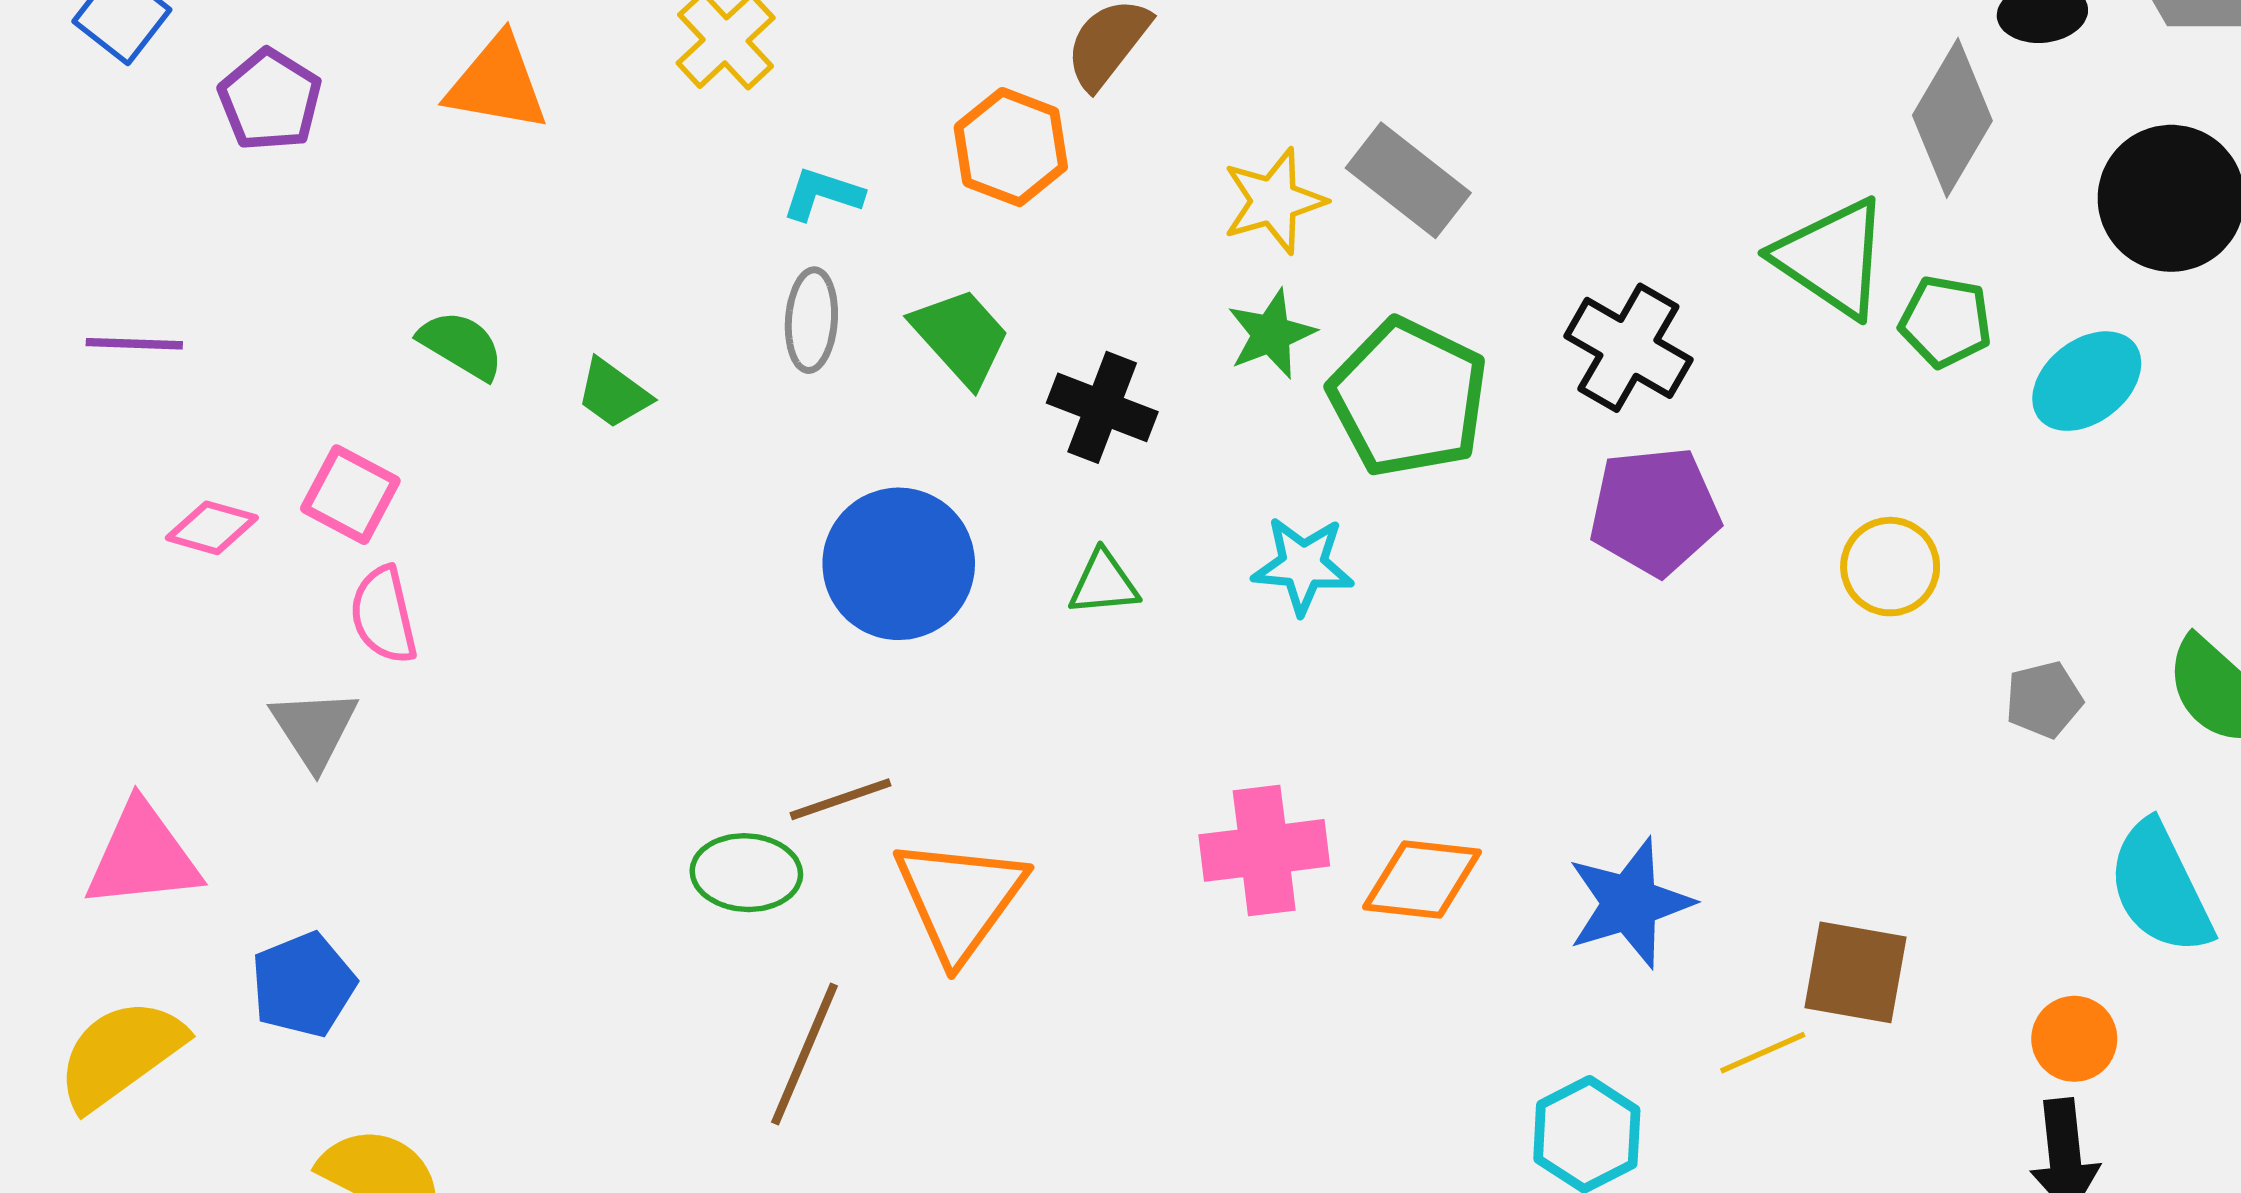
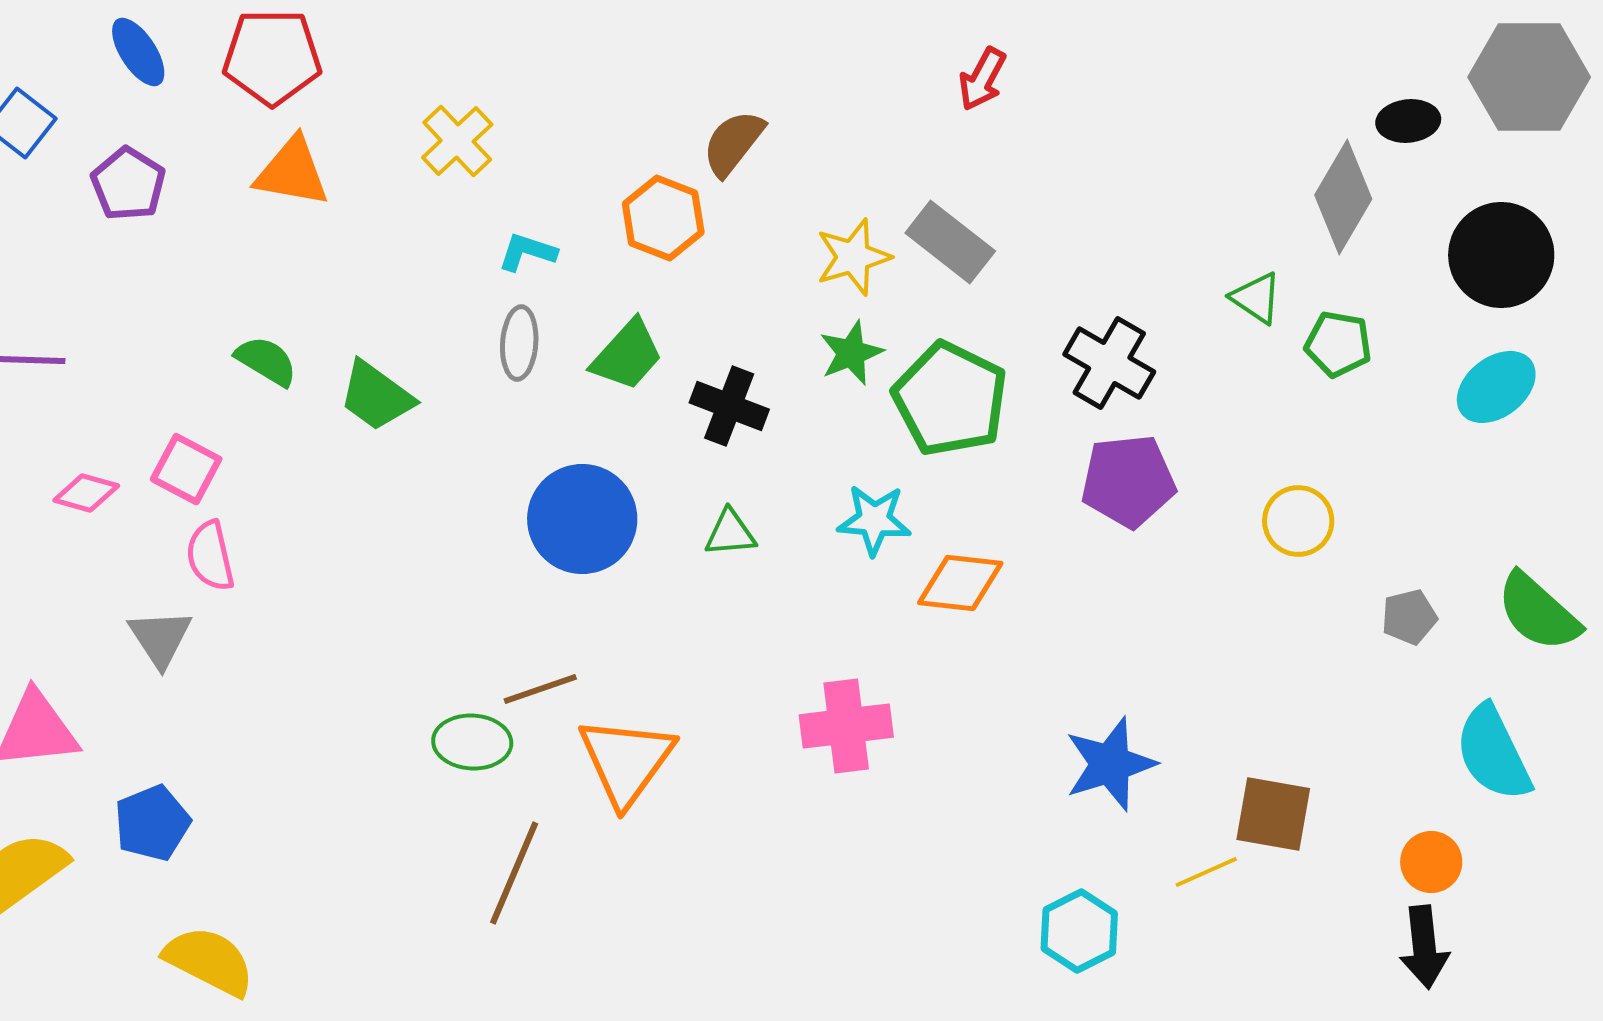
green triangle: (1832, 258) -> (1256, 298), size x0.6
green trapezoid: (961, 337) -> (627, 355), turned 84
cyan ellipse: (2087, 381) -> (1496, 387), moved
green trapezoid: (613, 394) -> (376, 396), size x1.4
orange diamond: (1422, 880) -> (960, 583), moved

